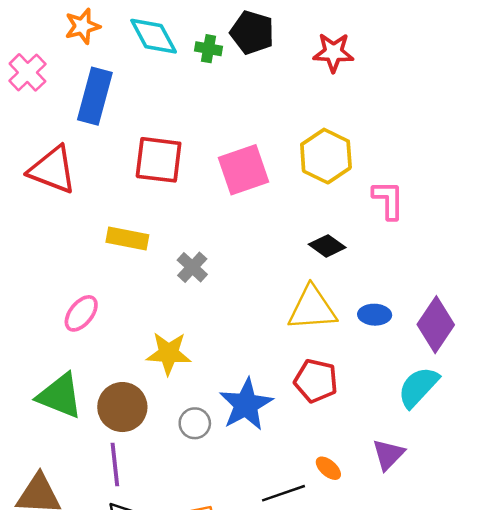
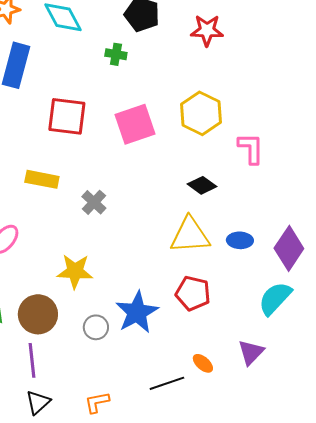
green cross: (209, 49) -> (116, 54), moved

